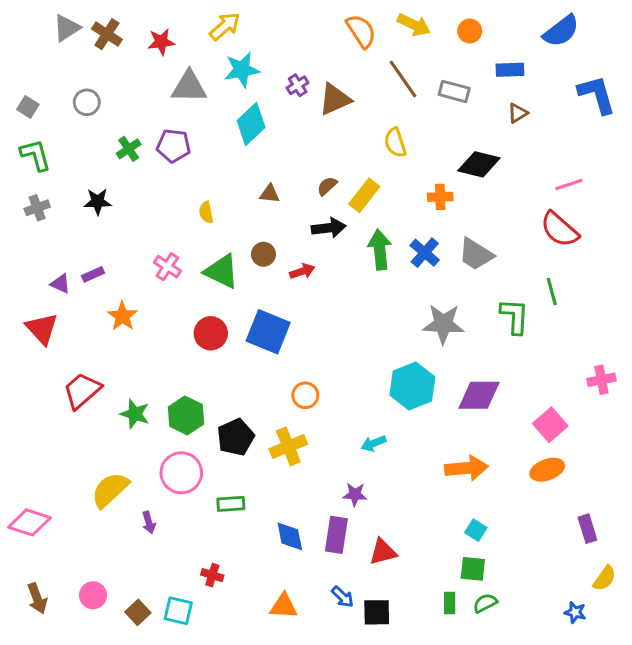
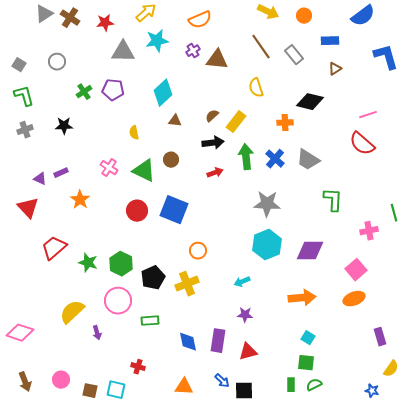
orange semicircle: (361, 31) -> (200, 20), moved, turned 100
gray rectangle: (454, 91) -> (294, 55), turned 36
brown triangle: (335, 99) -> (217, 60), turned 30
cyan diamond: (251, 124) -> (163, 93), moved
red arrow: (302, 271) -> (215, 173), moved
green line: (552, 291) -> (394, 213), moved
gray star: (443, 324) -> (267, 204), moved
pink cross: (601, 380) -> (369, 231), moved
purple star: (355, 495) -> (245, 315), moved
brown square: (138, 612) -> (90, 391), turned -35

